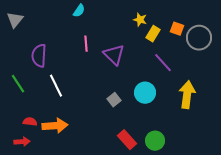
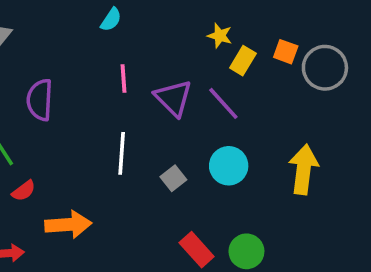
purple line: (163, 63) -> (223, 103), moved
white line: (56, 86) -> (122, 153), moved, turned 30
red semicircle: (30, 122) -> (24, 191), moved, turned 136

